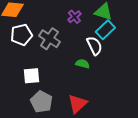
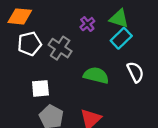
white semicircle: (94, 46) -> (135, 72), moved
green semicircle: (82, 64) -> (96, 75), size x1.6

